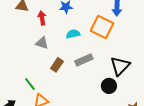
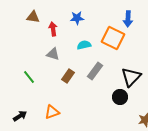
gray rectangle: (84, 60) -> (95, 71), turned -30
green line: (30, 84) -> (29, 77), moved

